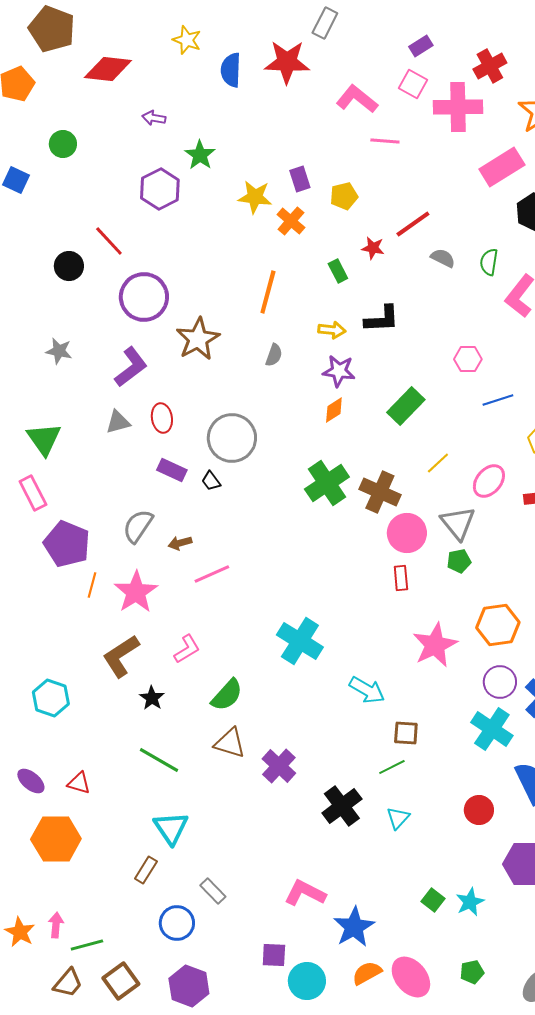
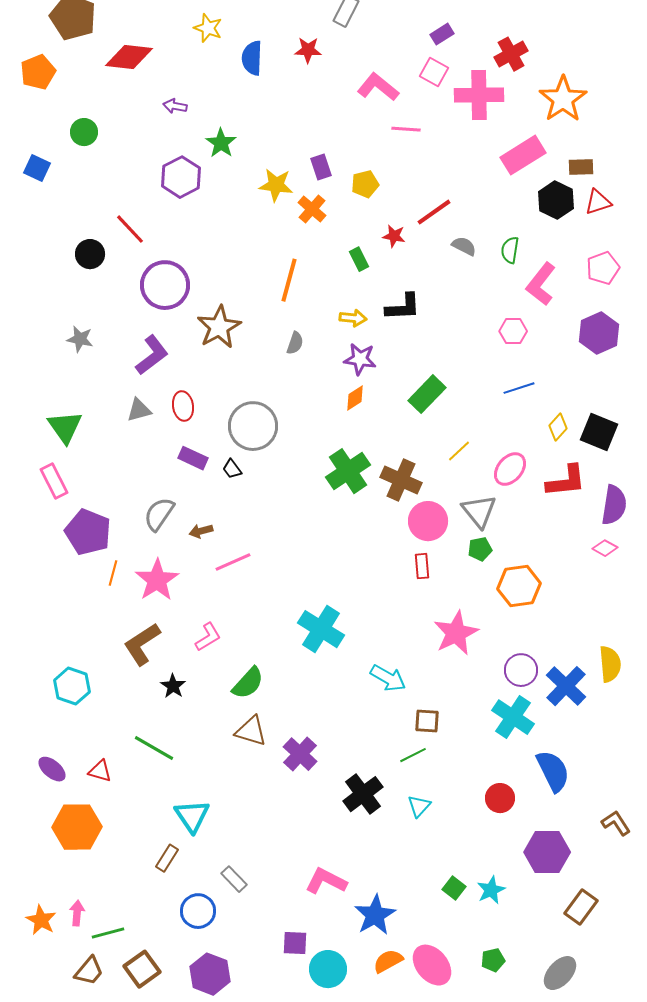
red star: (287, 62) -> (308, 50), size x0.6
pink hexagon: (468, 359) -> (513, 331), moved
orange hexagon: (498, 625) -> (519, 586), moved
green line: (159, 760) -> (154, 748), moved

